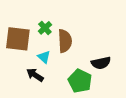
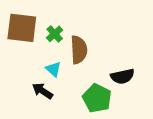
brown square: (18, 39) -> (22, 28), moved

